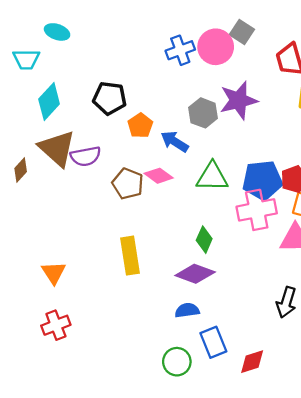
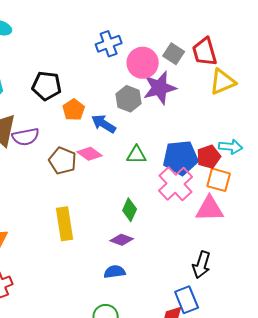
gray square: (242, 32) -> (174, 54), moved
pink circle: (216, 47) -> (143, 63), moved
green triangle: (212, 177) -> (137, 155), size x0.7
pink cross: (257, 210) -> (176, 184), turned -32
purple diamond: (195, 274) -> (122, 240), size x0.7
blue rectangle: (213, 342) -> (187, 300), moved

